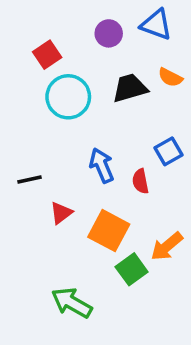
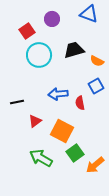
purple circle: (109, 33) -> (52, 19), moved
orange semicircle: (170, 77) -> (97, 61), moved
blue arrow: (102, 165) -> (58, 94), turned -72
orange arrow: (167, 246) -> (95, 165), moved
green arrow: (72, 303) -> (41, 158), moved

